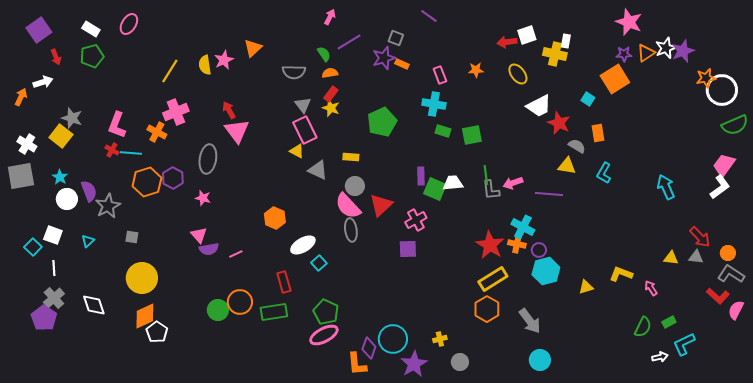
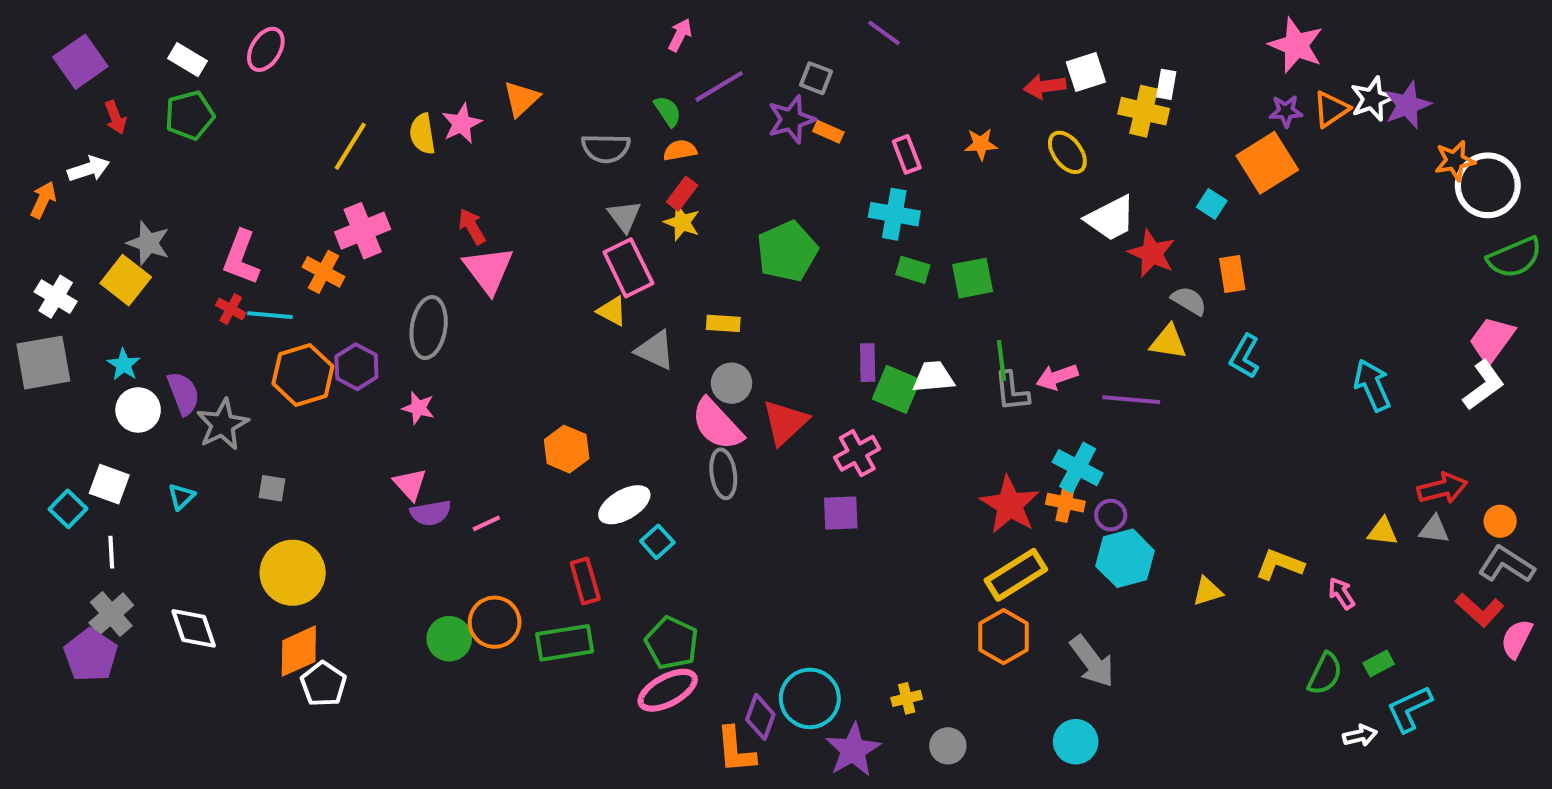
red arrow: (700, 237) -> (1442, 488), turned -60
cyan circle: (540, 360) -> (1076, 742), moved

